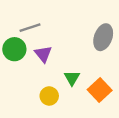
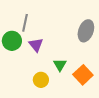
gray line: (30, 28) -> (25, 23), turned -60

